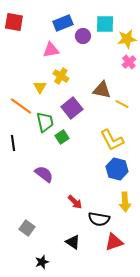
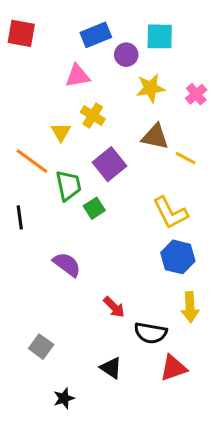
yellow star: (127, 39) -> (151, 88), moved

